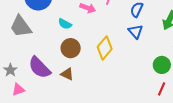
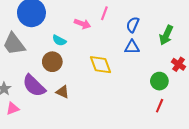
blue triangle: (136, 32) -> (132, 47), turned -49
brown circle: (71, 48) -> (52, 62), moved
yellow diamond: (105, 48) -> (100, 65), turned -60

